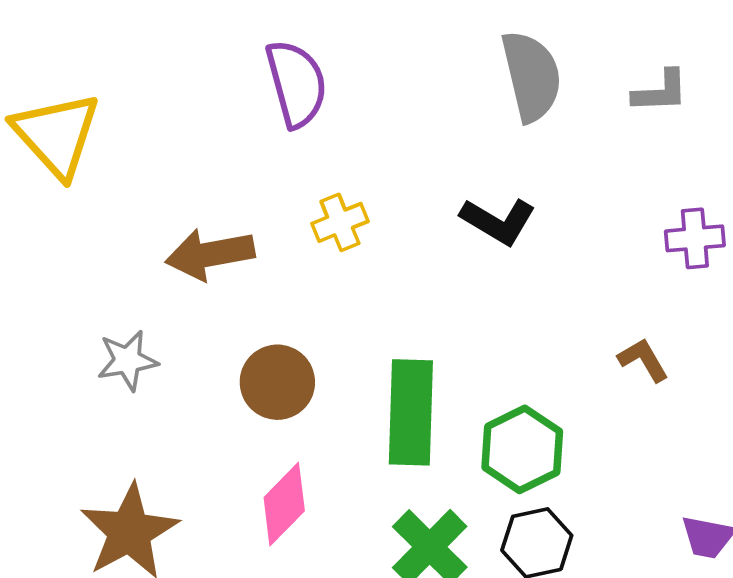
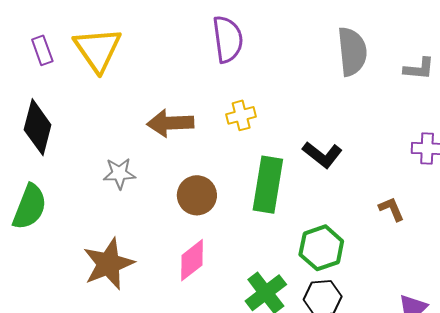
black L-shape: (498, 221) -> (322, 155), moved
green rectangle: (411, 412) -> (268, 185), moved

